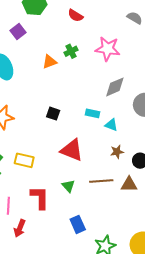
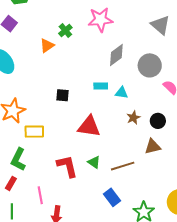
yellow rectangle: (24, 160) -> (34, 132), moved
brown line: (101, 181) -> (123, 166), moved
red L-shape: (40, 197) -> (67, 166), moved

